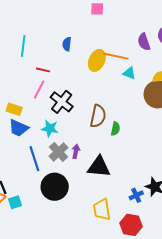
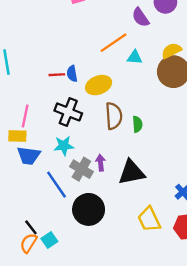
blue semicircle: (67, 44) -> (72, 74), moved
orange line: (116, 56) -> (114, 43), turned -30
yellow ellipse: (97, 60) -> (99, 85), moved, turned 60
red line: (43, 70) -> (57, 75), moved
pink line: (39, 90) -> (25, 116), moved

